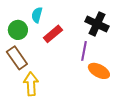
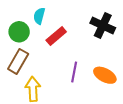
purple line: (84, 51) -> (74, 72), moved
brown rectangle: (17, 58) -> (18, 61), turned 65

